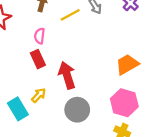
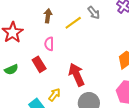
red rectangle: (38, 59) -> (39, 64), moved

